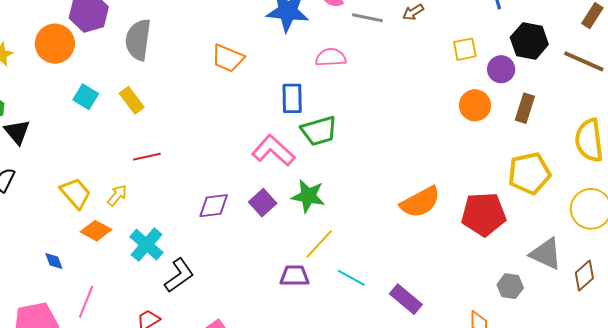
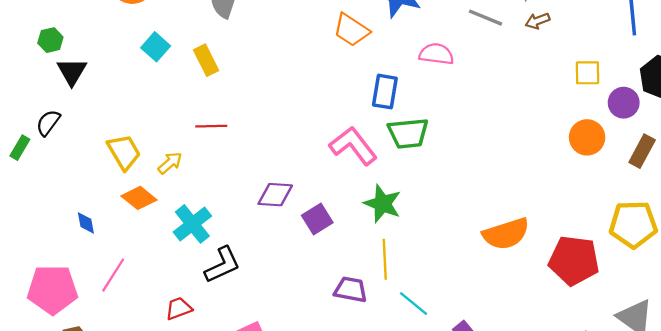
orange trapezoid: (228, 58) -> (351, 30), moved
purple square: (263, 203) -> (317, 219), moved
yellow line: (319, 244) -> (385, 259), turned -56

